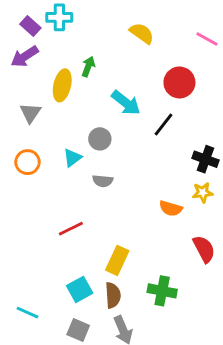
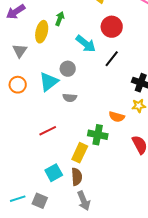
red circle: (179, 82) -> (112, 27), moved
cyan triangle: (72, 158) -> (49, 82), size x1.5
green cross: (162, 291) -> (98, 135), moved
cyan line: (27, 313) -> (18, 199), moved, turned -42
gray square: (78, 330) -> (40, 201), moved

